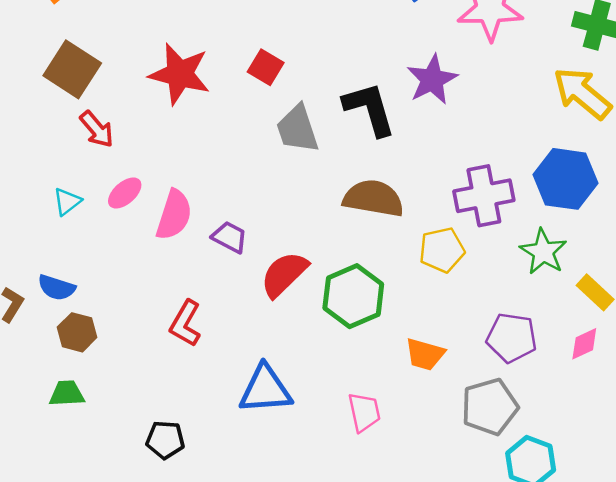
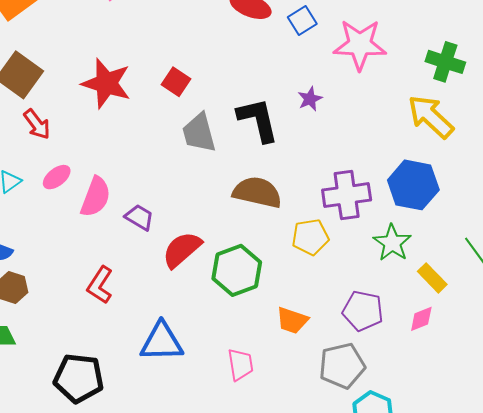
purple star: (432, 80) -> (310, 99), size x0.6
black pentagon: (165, 440) -> (79, 378), size x1.6

